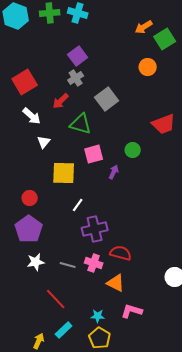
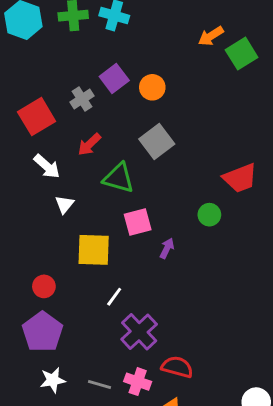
orange circle: (148, 67) -> (152, 87), moved
gray cross: (76, 78) -> (82, 99), moved
green circle: (133, 150) -> (209, 215), moved
purple cross: (95, 229) -> (139, 332), turned -30

